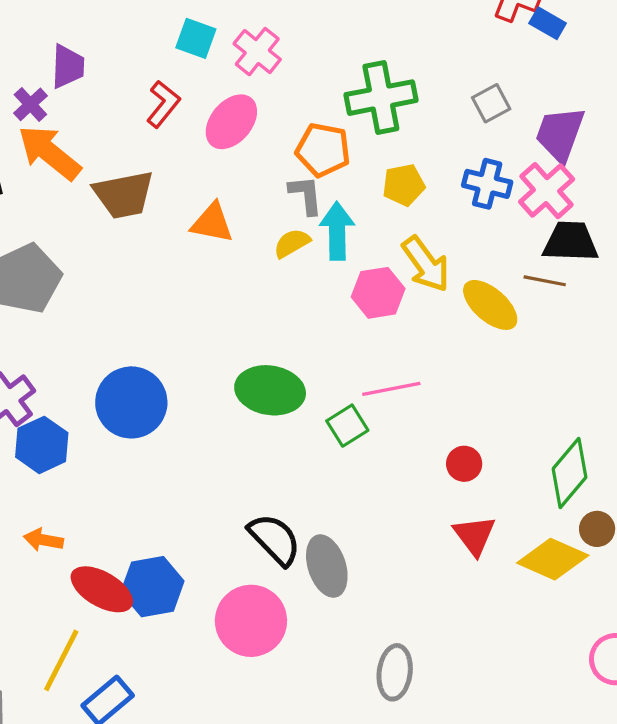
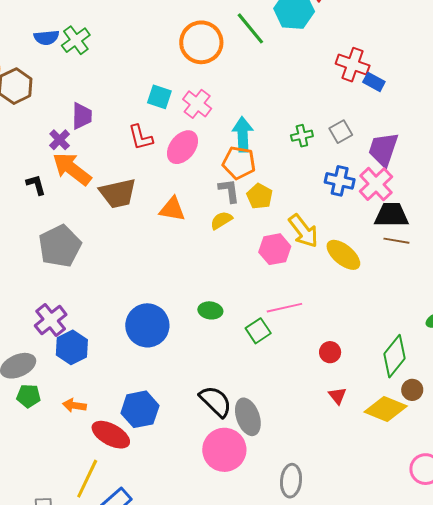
green cross: (381, 98) -> (302, 136), moved, size x0.5
red L-shape: (163, 104) -> (141, 137), turned 128
yellow pentagon: (404, 185) -> (260, 196), moved, turned -30
cyan arrow: (337, 231) -> (243, 134), moved
brown line: (545, 281) -> (396, 241), moved
green ellipse: (270, 390) -> (210, 310), size x0.6
blue circle: (131, 402) -> (147, 325), moved
red triangle: (474, 535) -> (337, 396), size x0.7
blue hexagon: (152, 587) -> (140, 409), moved
pink circle: (251, 621) -> (224, 450), moved

